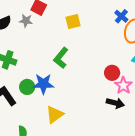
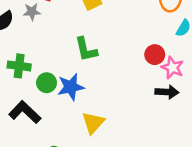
green L-shape: (61, 58) -> (86, 49), turned -40
green circle: (27, 87) -> (47, 83), moved

